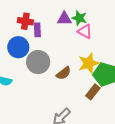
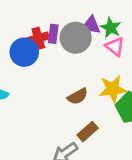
red cross: (25, 21) -> (38, 38), moved, turned -35
gray circle: (38, 62) -> (76, 38), moved
brown rectangle: (93, 92) -> (88, 132), moved

